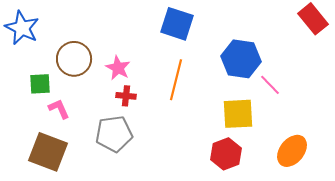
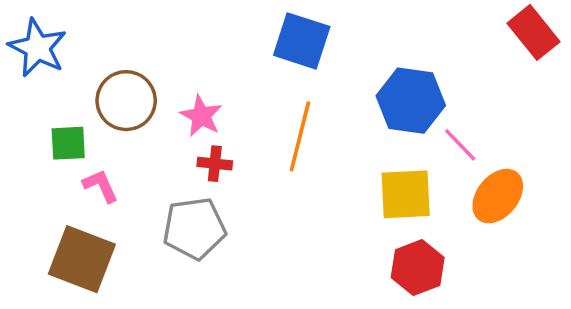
orange ellipse: (292, 151) -> (498, 196), moved
red hexagon: (226, 154) -> (418, 268), moved

